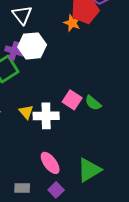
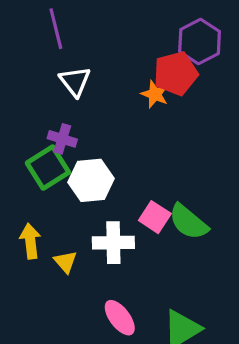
white hexagon: (32, 46) -> (91, 180), moved
green semicircle: (93, 103) -> (188, 222), size x1.5
yellow triangle: (26, 112) -> (65, 262), moved

